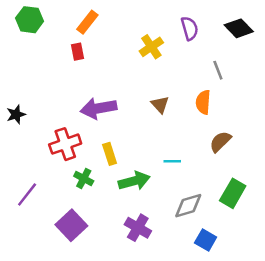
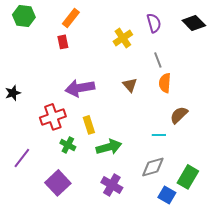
gray line: (218, 70) -> (158, 60), moved
cyan line: (172, 161) -> (159, 135), moved
green rectangle: (233, 193) -> (188, 177), moved

